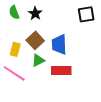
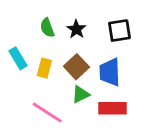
black square: (86, 14) -> (119, 31), moved
yellow rectangle: (15, 49) -> (44, 68), moved

